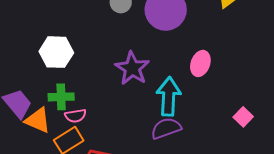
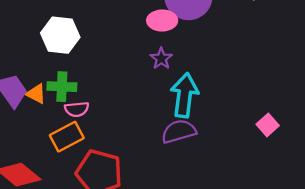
pink ellipse: (200, 63) -> (162, 21), moved, turned 65
purple star: (132, 68) -> (161, 58), moved, size x0.6
orange triangle: (38, 120) -> (36, 94), moved, size x0.7

